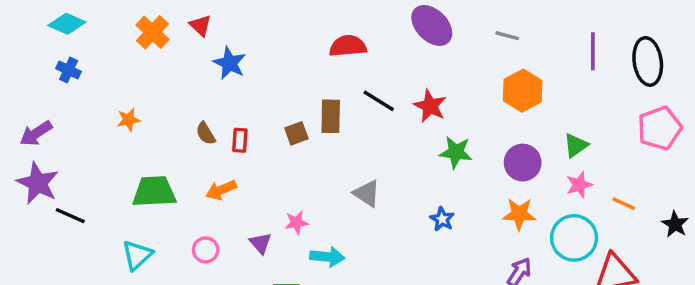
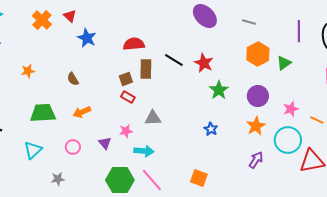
red semicircle: (348, 46) -> (134, 44), moved
red rectangle: (240, 140) -> (128, 97), moved, turned -64
green triangle: (576, 145) -> (284, 63), moved
green star: (456, 152) -> (219, 90), turned 30
gray triangle: (367, 193) -> (153, 118), moved, turned -36
orange star: (519, 214) -> (256, 126), turned -30

